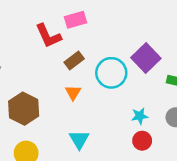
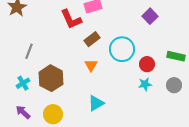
purple square: (146, 58) -> (150, 16), moved, size x0.7
cyan triangle: (79, 139) -> (96, 103), turned 30
red circle: (142, 141) -> (147, 64), moved

